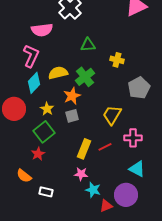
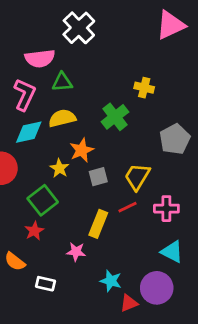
green triangle: (88, 45) -> (62, 82), moved
yellow cross: (117, 60) -> (144, 88), moved
green cross: (85, 77) -> (115, 117), moved
cyan diamond: (34, 83) -> (29, 132), turned 35
yellow star: (47, 109) -> (59, 168), moved
gray square: (72, 116) -> (98, 177), moved
red line: (105, 147) -> (127, 207), moved
pink star: (81, 174) -> (76, 252), moved

